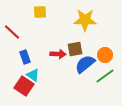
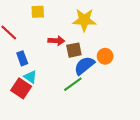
red arrow: (58, 54) -> (56, 41), moved
green line: (105, 76) -> (73, 84), moved

